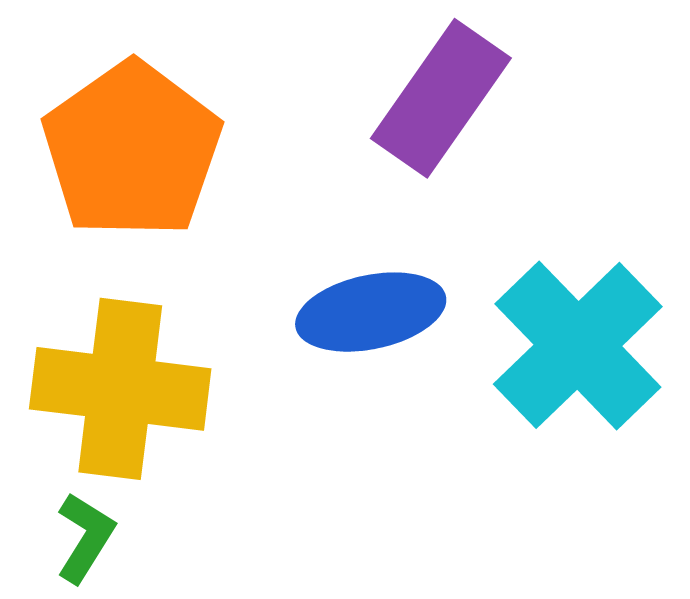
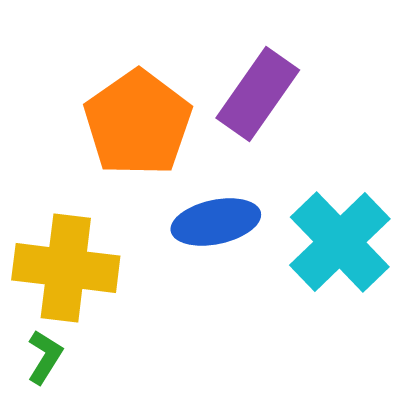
orange pentagon: (132, 150) -> (138, 123), moved

